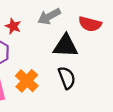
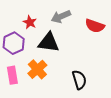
black triangle: (66, 46) -> (49, 42), moved
black semicircle: (67, 78) -> (79, 80), moved

